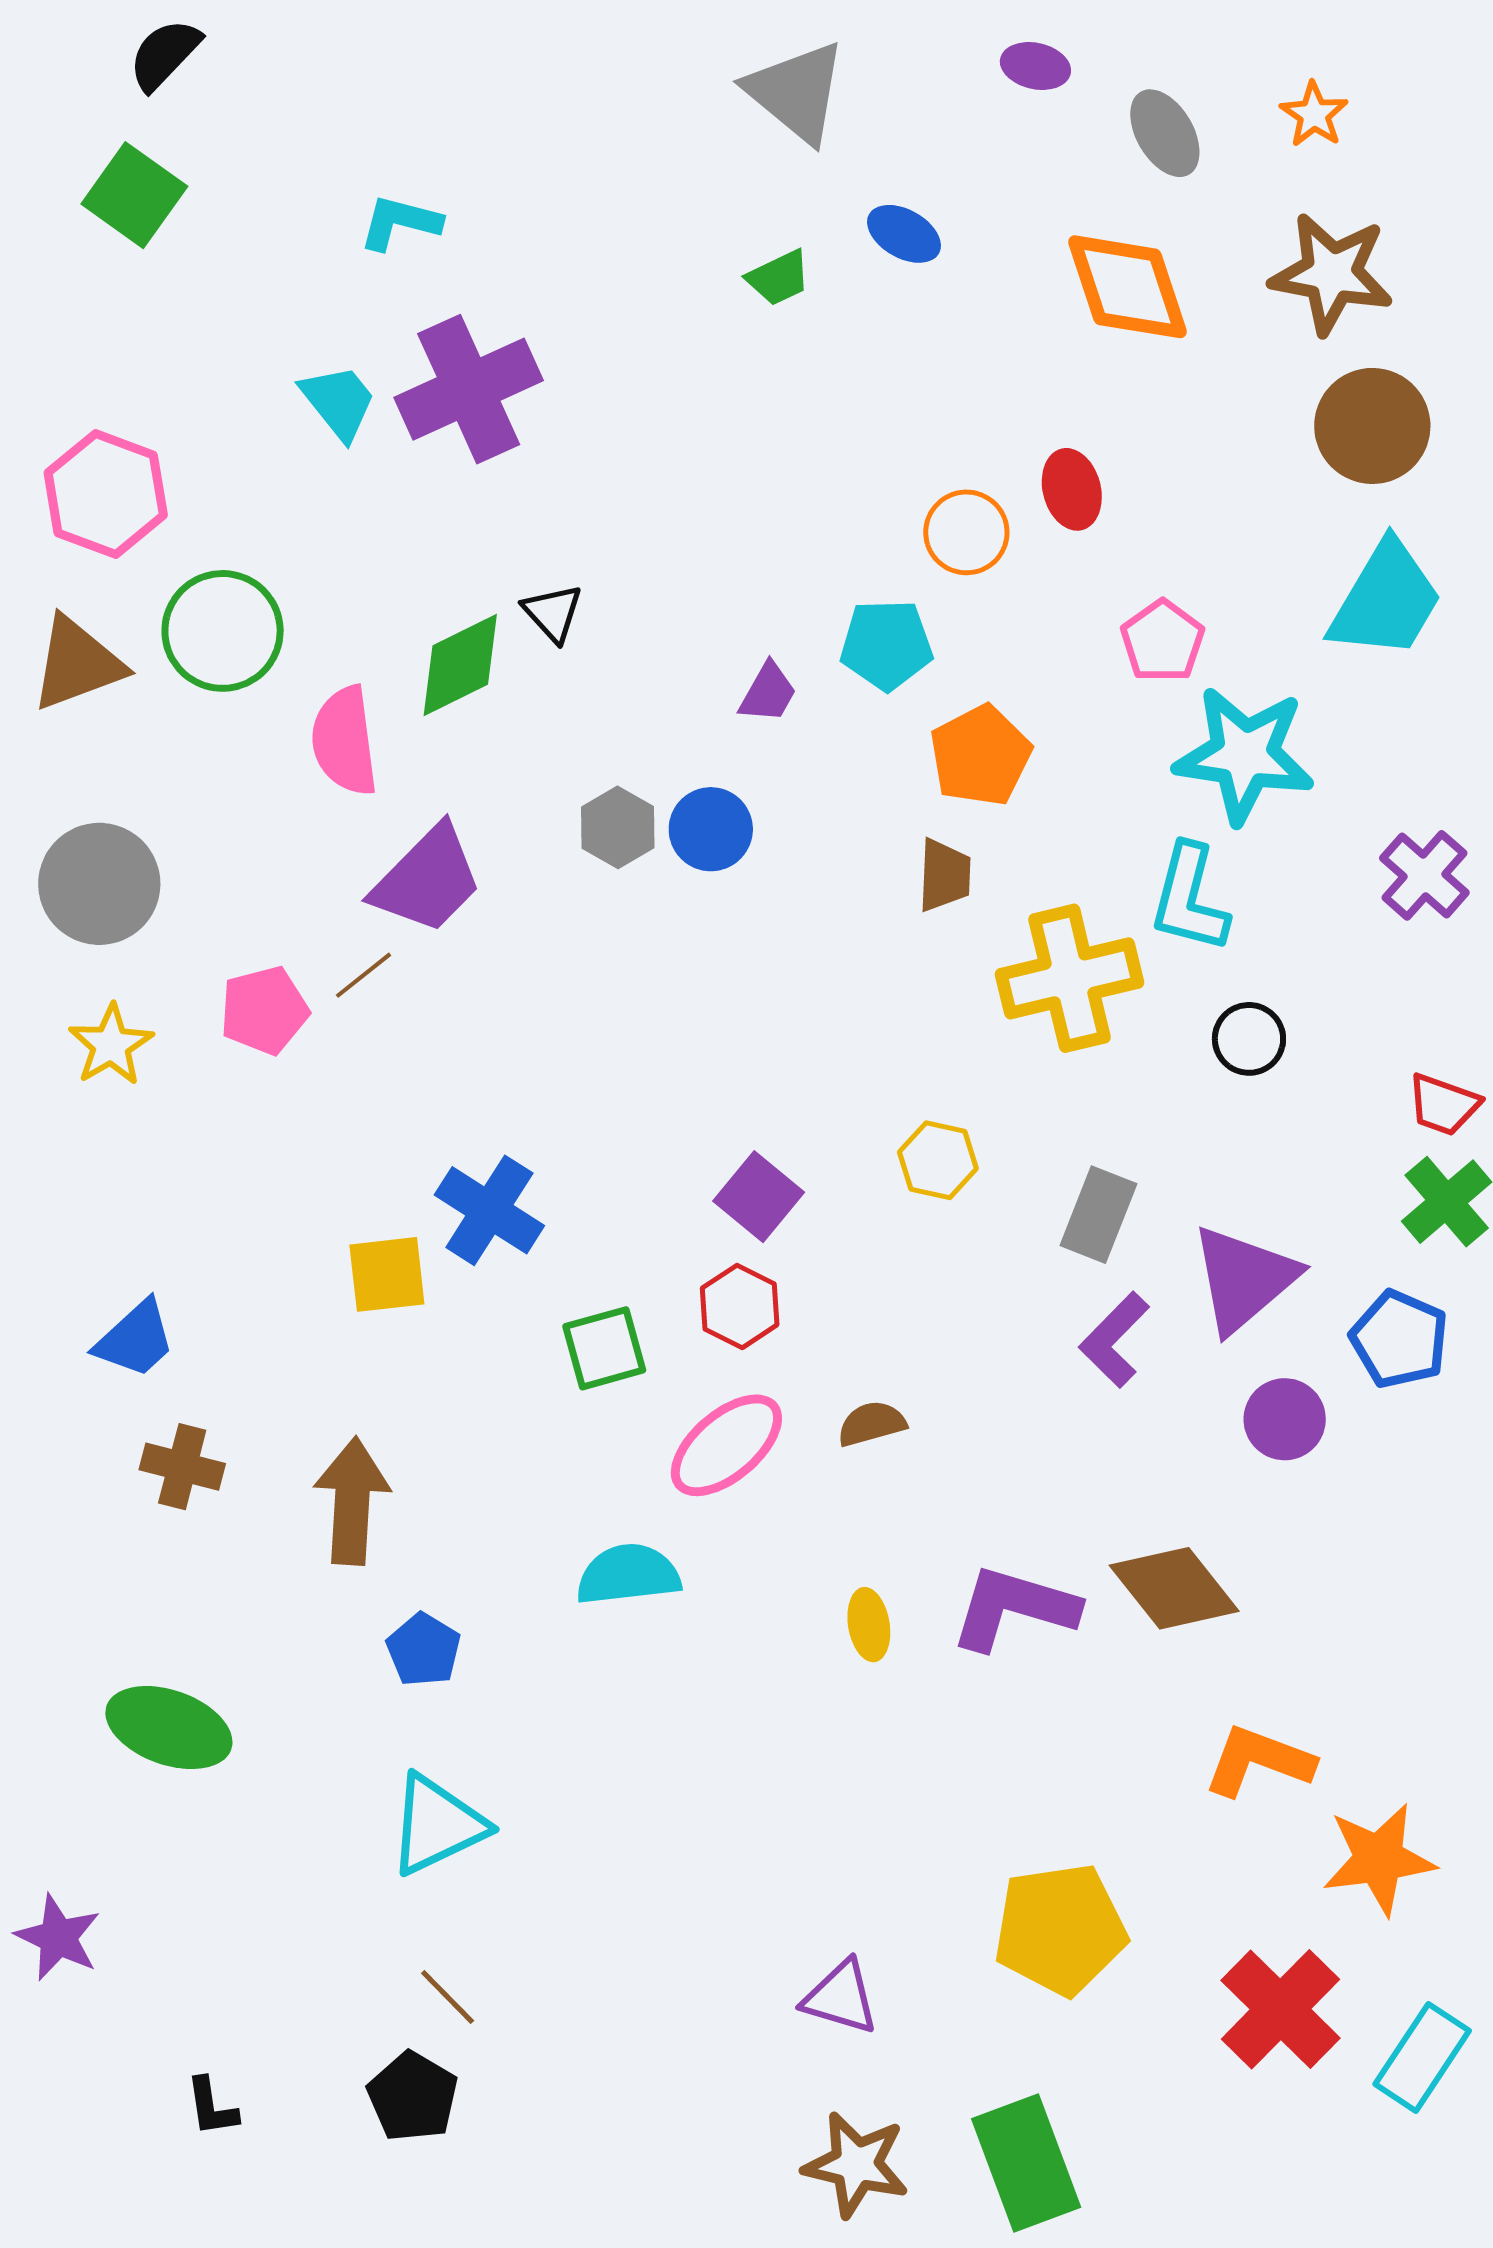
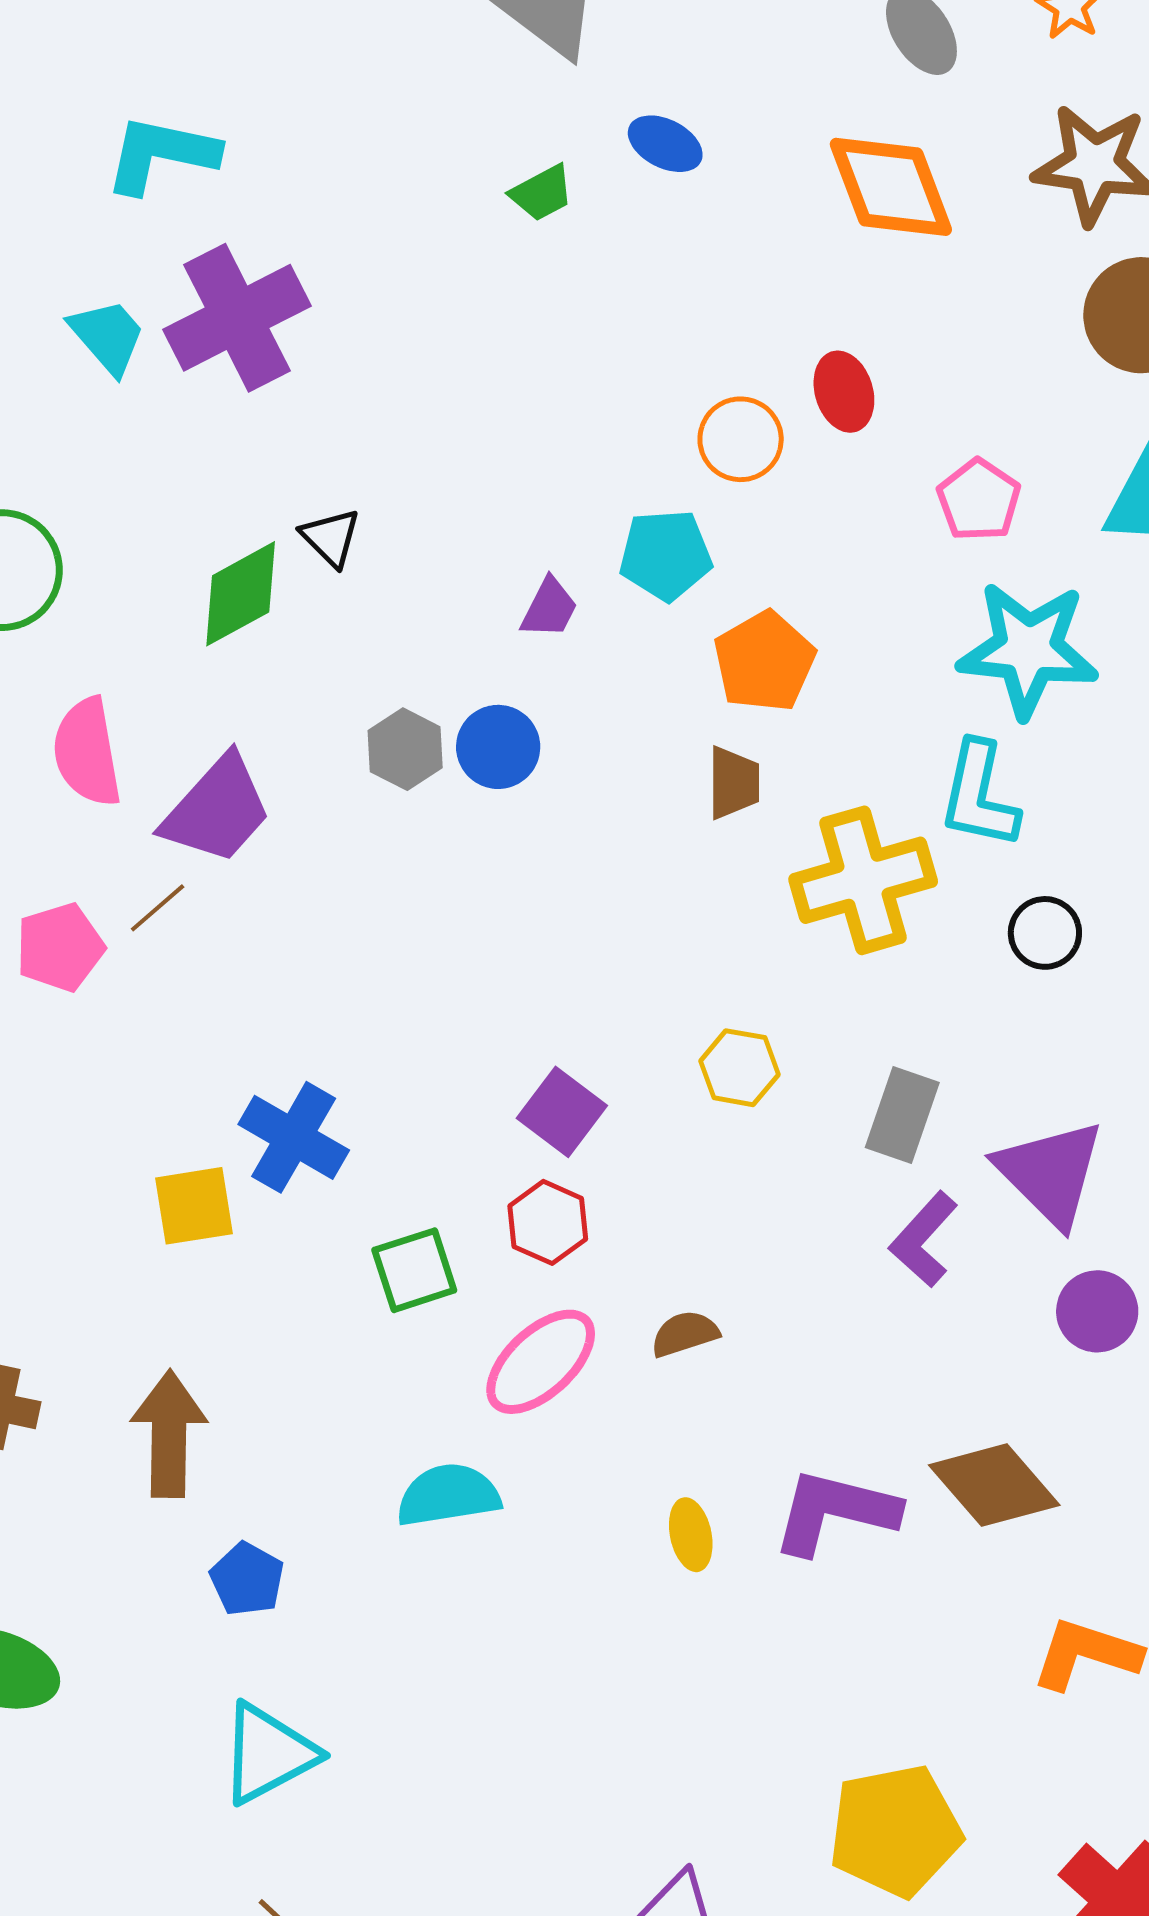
cyan L-shape: (400, 222) -> (161, 154), size x1.4
pink pentagon: (1162, 641) -> (979, 500), moved
pink semicircle: (345, 741) -> (87, 752), moved
purple triangle: (1244, 1279) -> (1050, 1173), turned -32

